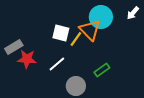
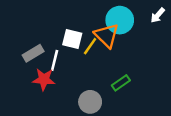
gray rectangle: (14, 47) -> (33, 53), moved
red star: (27, 59) -> (44, 79), moved
white line: (57, 64) -> (55, 60), moved, turned -36

